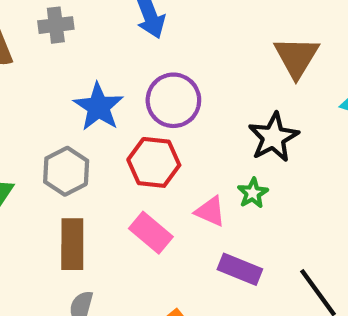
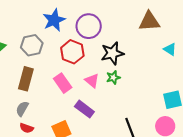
brown triangle: (296, 57) -> (149, 21), turned 40
black star: (273, 137) -> (112, 53), moved
purple rectangle: (240, 269) -> (84, 109), moved

